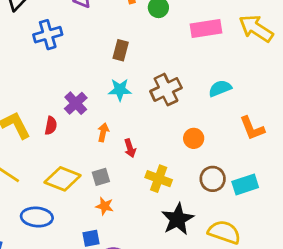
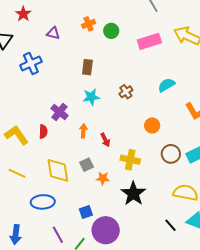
brown cross: (166, 90) -> (126, 92), size x0.6
yellow diamond: (63, 179) -> (58, 170), turned 68
orange star: (105, 206) -> (103, 178), moved
black star: (178, 219) -> (133, 194), moved

